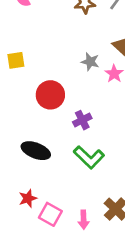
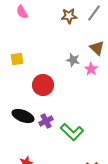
purple cross: (82, 120) -> (46, 121), moved
black ellipse: (36, 151) -> (23, 116), moved

